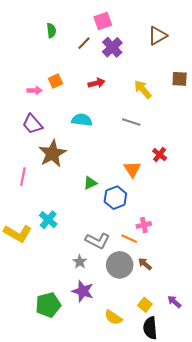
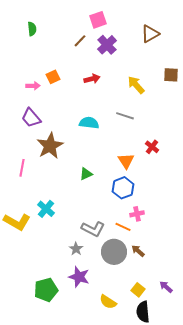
green semicircle: (51, 30) -> (32, 29), moved
cyan semicircle: (82, 120) -> (89, 123), moved
blue hexagon: (115, 198) -> (123, 188), moved

